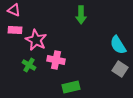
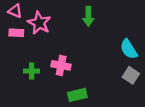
pink star: (36, 40) -> (39, 23), moved
green cross: (29, 65) -> (32, 71), turned -32

